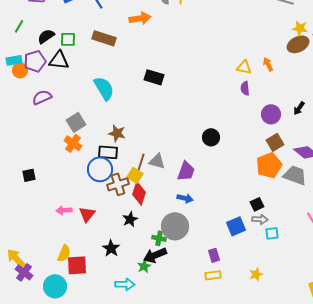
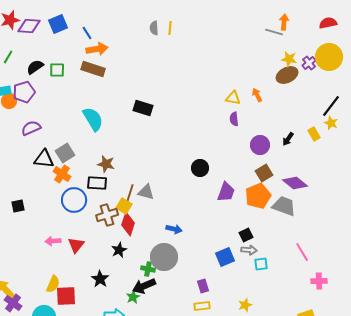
orange arrow: (140, 18) -> (97, 49), moved
black triangle: (59, 60) -> (44, 159), moved
blue circle: (100, 169) -> (74, 200), moved
purple trapezoid: (186, 171) -> (226, 192), moved

